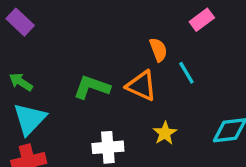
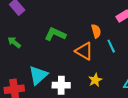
green L-shape: (92, 87) -> (55, 34), moved
cyan triangle: (30, 119) -> (38, 75), moved

